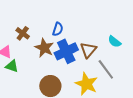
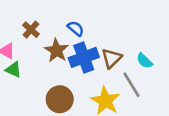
blue semicircle: (58, 29) -> (76, 28), turned -72
cyan semicircle: (114, 42) -> (144, 61), moved

